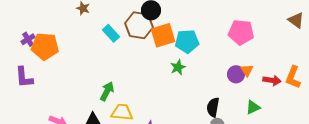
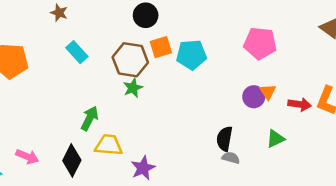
brown hexagon: (139, 25) -> (130, 60), moved
cyan rectangle: (111, 33) -> (77, 52), moved
orange square: (163, 35) -> (161, 47), size x0.7
green star: (178, 67) -> (133, 88), moved

